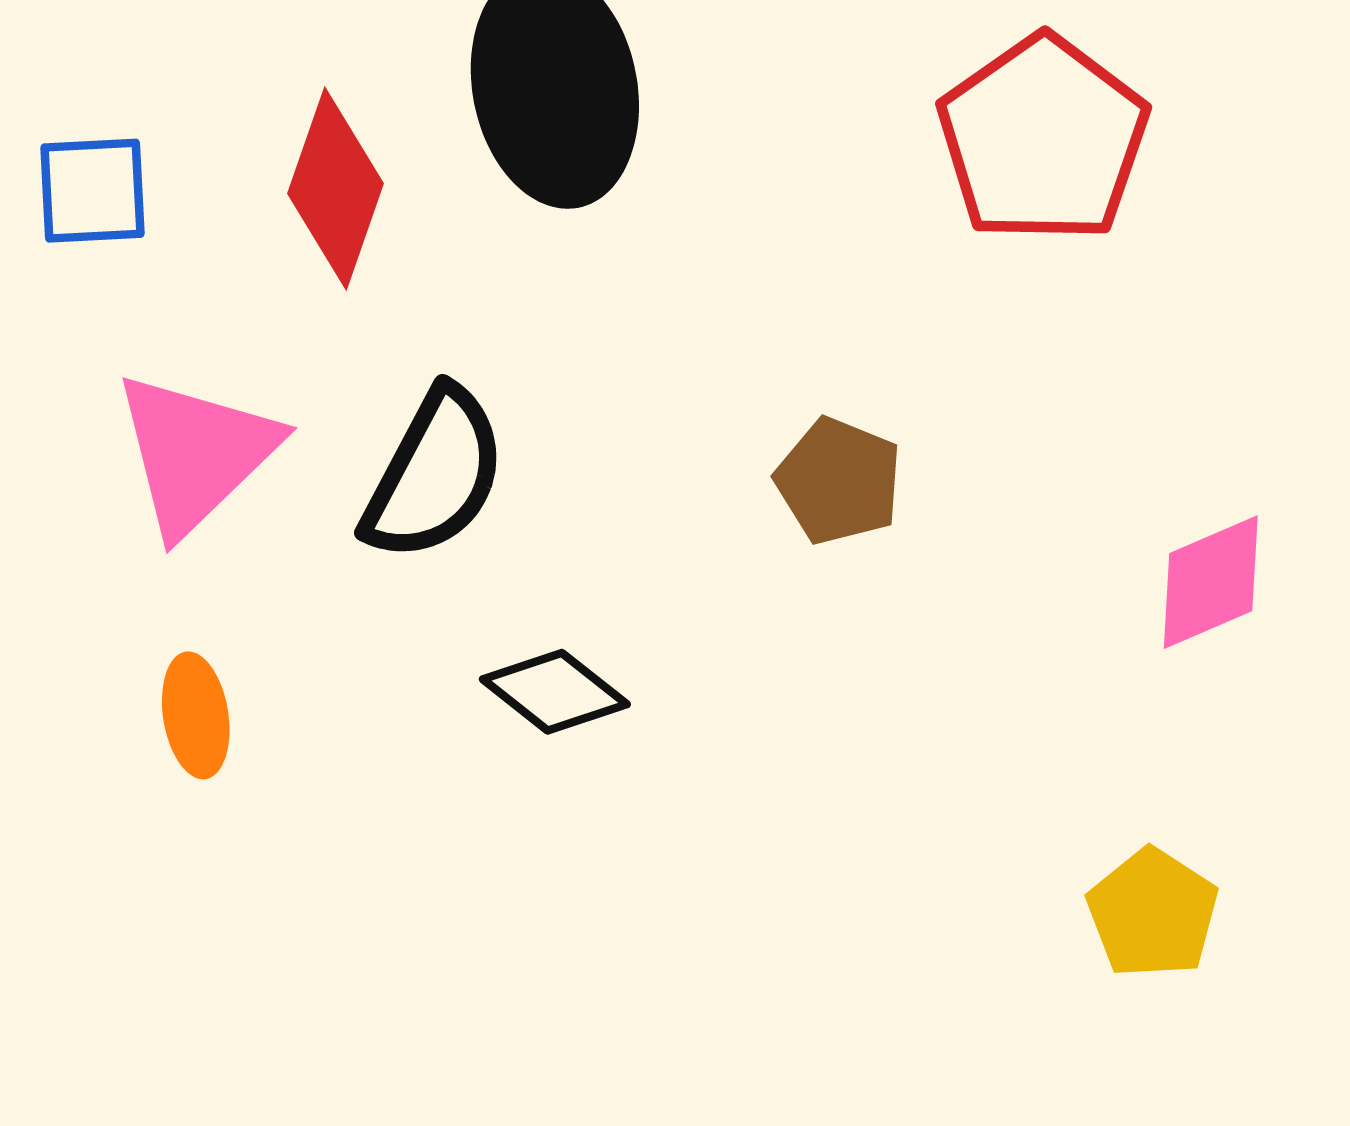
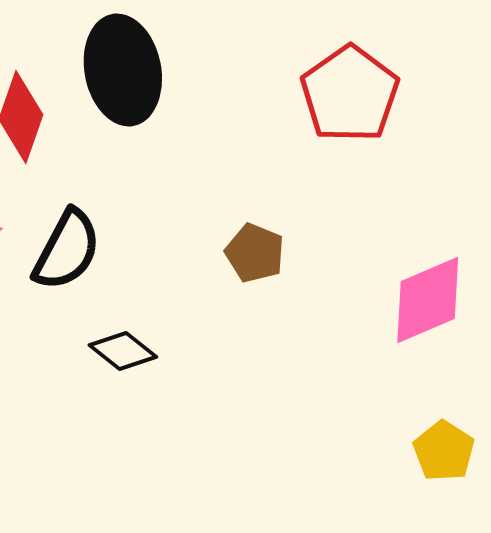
pink diamond: (1211, 582) -> (428, 300), size x1.4
yellow pentagon: (1153, 913) -> (444, 451), moved

